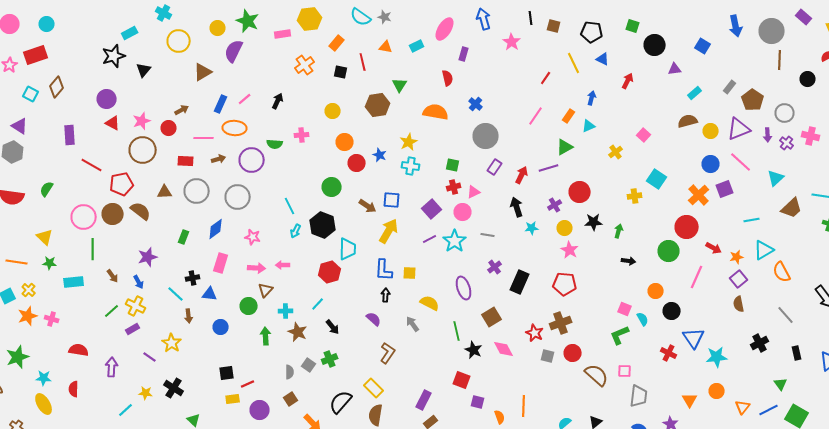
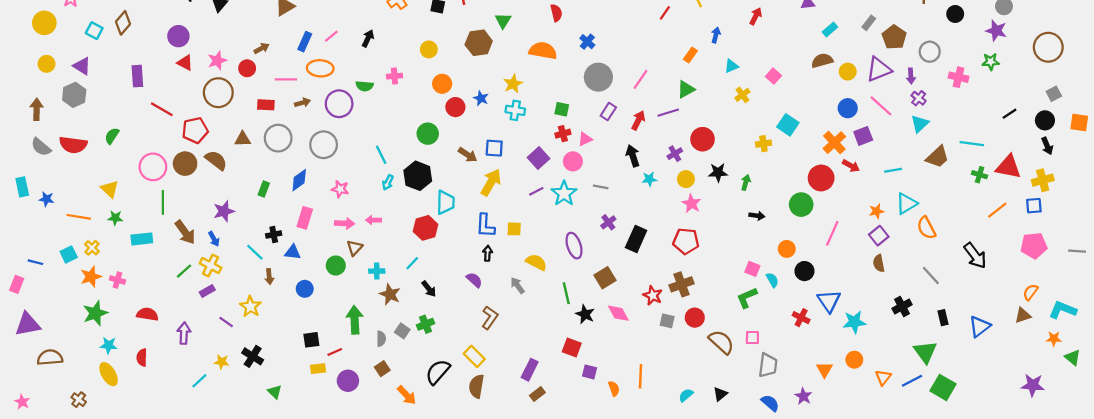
pink line: (536, 116) -> (640, 79), moved
cyan triangle: (589, 126) -> (731, 66), moved
purple cross: (787, 143) -> (919, 98), moved
red arrow: (714, 248) -> (851, 166), moved
brown arrow: (113, 276) -> (185, 232), size x1.6
green arrow: (266, 336) -> (355, 320), moved, size x1.4
green star: (18, 357) -> (95, 313), moved
green triangle: (781, 384) -> (925, 352), size x1.6

